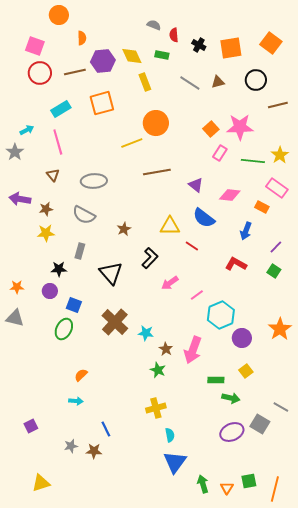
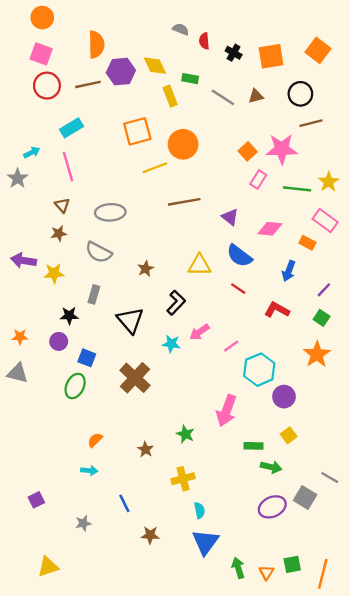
orange circle: (59, 15) -> (42, 18), moved
orange semicircle: (82, 38) -> (96, 45), size x1.6
green rectangle: (162, 55) -> (190, 79), moved
orange square: (102, 103) -> (137, 131), moved
brown line: (278, 105) -> (311, 123), moved
purple arrow: (20, 199) -> (23, 260), moved
brown star: (46, 209) -> (59, 233), moved
red line: (192, 246) -> (238, 289), moved
orange star: (280, 329) -> (317, 354), moved
cyan star: (146, 333) -> (171, 344), moved
brown star: (166, 349) -> (146, 449), moved
brown star: (94, 451) -> (150, 535), moved

